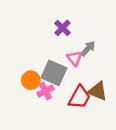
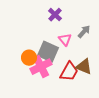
gray arrow: (88, 49) -> (84, 32), moved
pink cross: (45, 91) -> (41, 67), size x1.5

